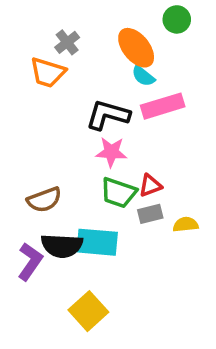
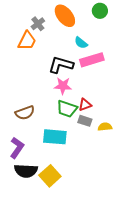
orange ellipse: (136, 48) -> (65, 16), moved
orange trapezoid: (48, 72) -> (27, 41), turned -80
gray rectangle: (150, 214) -> (85, 121), turned 32
black semicircle: (62, 246) -> (26, 171), moved

